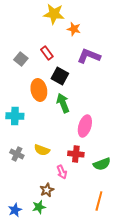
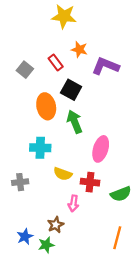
orange star: (74, 29) -> (79, 49), moved
cyan cross: (15, 116) -> (40, 148), moved
yellow semicircle: (42, 150) -> (63, 174), moved
gray cross: (17, 154) -> (20, 182), turned -32
pink arrow: (62, 172) -> (73, 203), turned 32
blue star: (15, 210) -> (25, 237), moved

